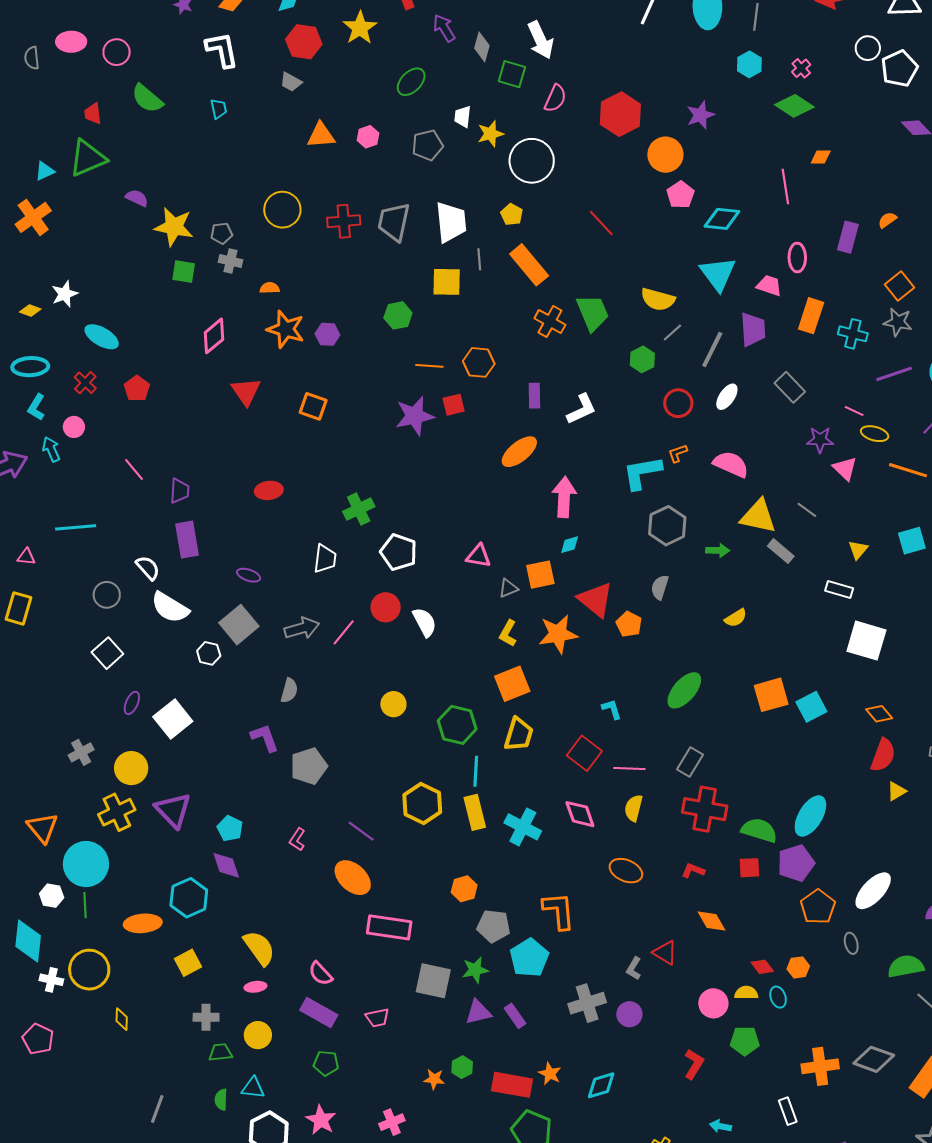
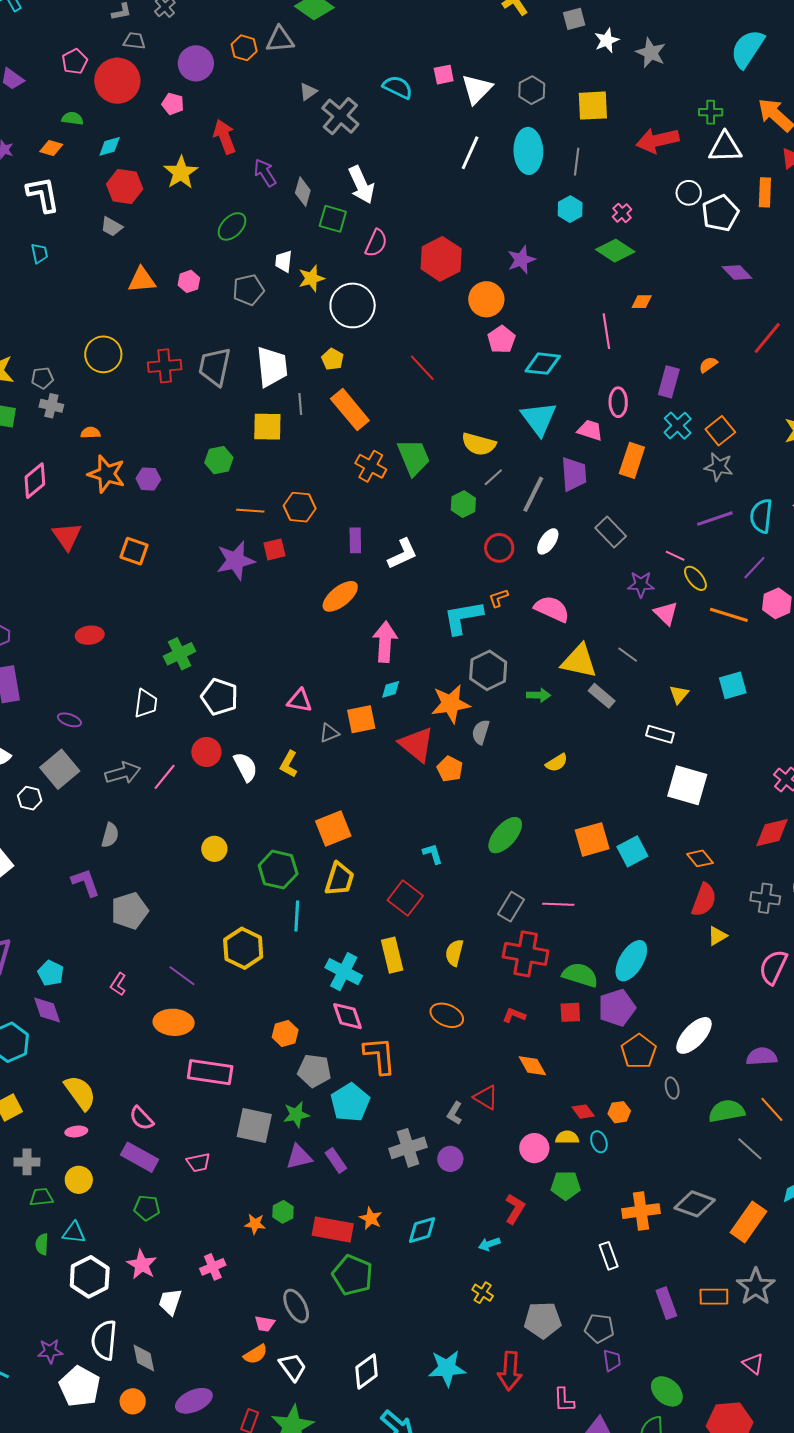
cyan cross: (853, 334) -> (678, 426), moved, turned 32
yellow ellipse: (875, 434) -> (695, 578), turned 36
yellow L-shape: (508, 633) -> (289, 764), moved
orange star: (558, 634) -> (451, 704), moved
pink line: (629, 769) -> (558, 904), moved
yellow rectangle: (475, 812) -> (392, 955), moved
pink diamond: (580, 814) -> (347, 1016), moved
orange ellipse: (353, 878) -> (174, 1022), turned -39
cyan arrow: (720, 1126) -> (489, 1244), moved, turned -30

